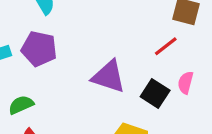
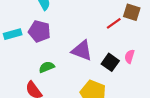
red line: (166, 46) -> (114, 23), moved
green semicircle: (21, 105) -> (47, 67), moved

